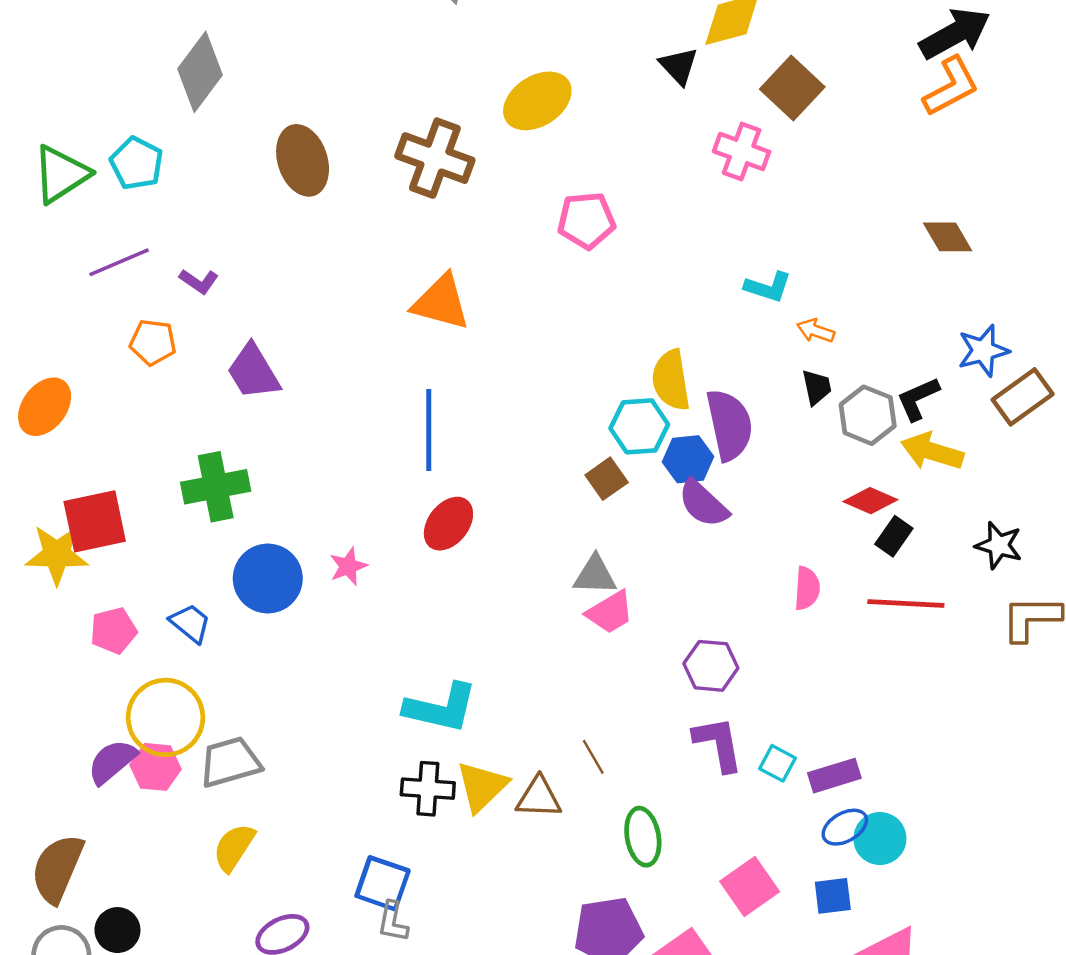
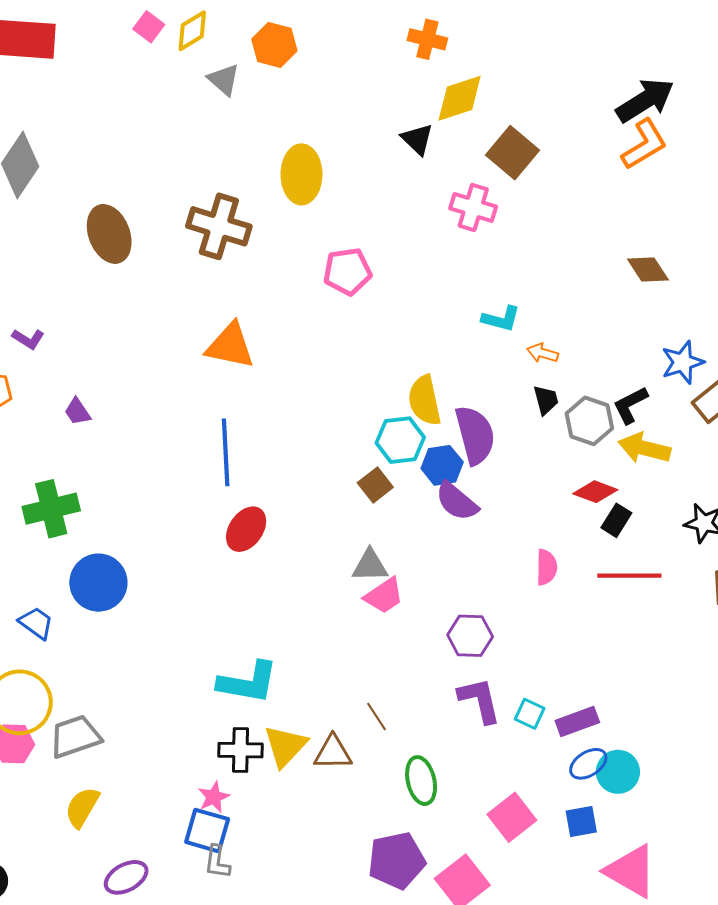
yellow ellipse: (537, 101) -> (301, 174), turned -54
purple trapezoid: (253, 372) -> (77, 412), size x0.6
pink star: (348, 566) -> (214, 797), moved

